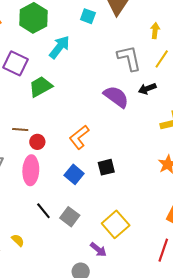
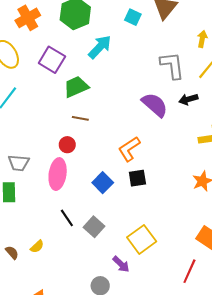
brown line: (20, 129) -> (80, 118), moved
orange L-shape: (79, 137) -> (129, 149), moved
yellow semicircle: (18, 240) -> (37, 247), turned 88

